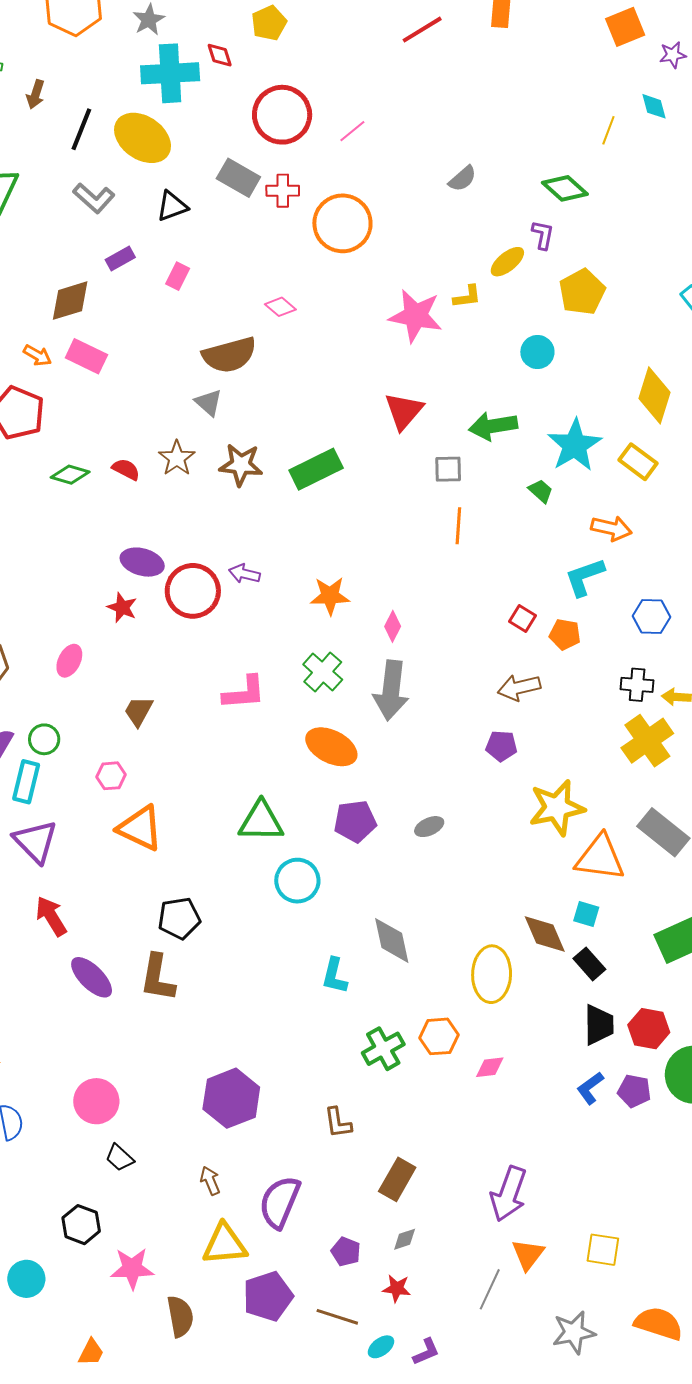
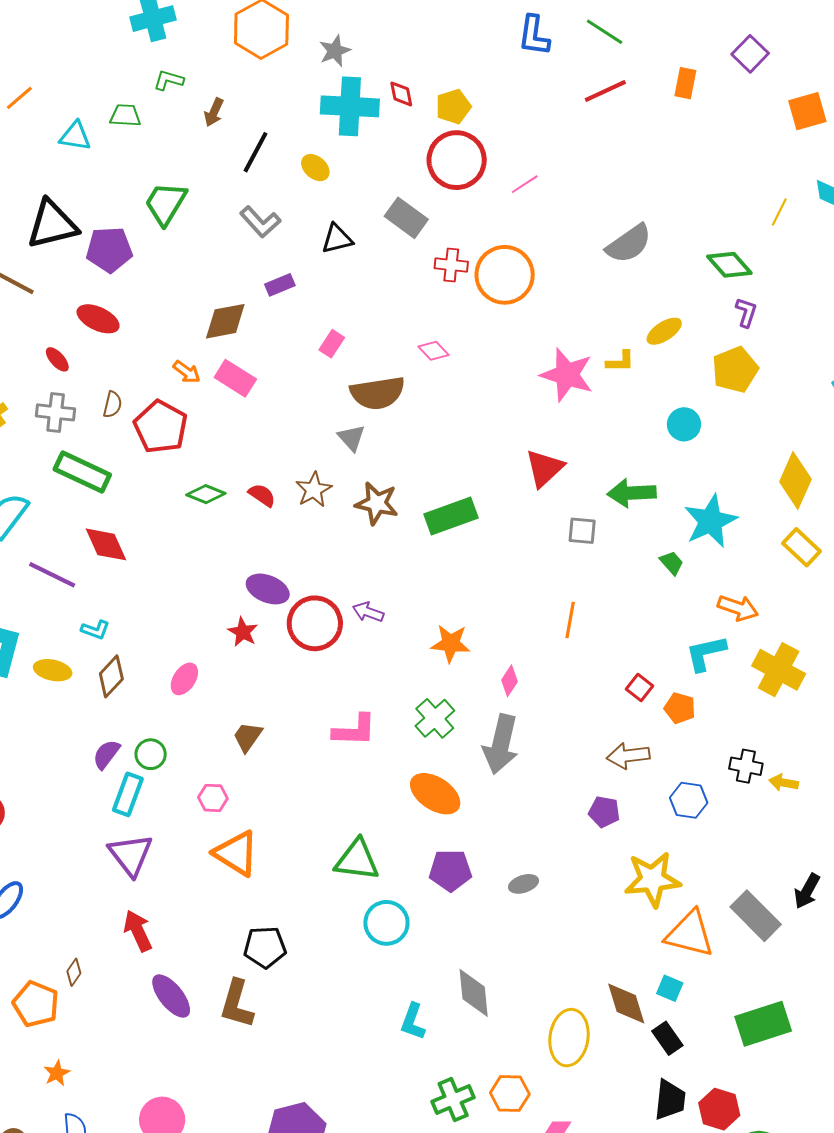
yellow pentagon: (269, 23) -> (453, 107), moved
yellow ellipse: (143, 138) -> (315, 168), size x0.5
gray semicircle: (463, 179) -> (629, 244), size x1.6
red cross: (283, 191) -> (451, 265), moved
purple L-shape: (543, 235) -> (746, 312), moved
pink rectangle: (178, 276) -> (332, 344), moved
yellow rectangle: (638, 462) -> (802, 547), moved
orange line: (458, 526) -> (570, 620), moved
blue hexagon: (651, 616) -> (689, 800), moved
yellow cross: (647, 741) -> (779, 670), moved, turned -33

